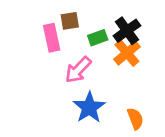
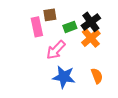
blue star: (89, 107) -> (64, 77), turned -30
orange semicircle: (135, 119) -> (97, 76), moved

